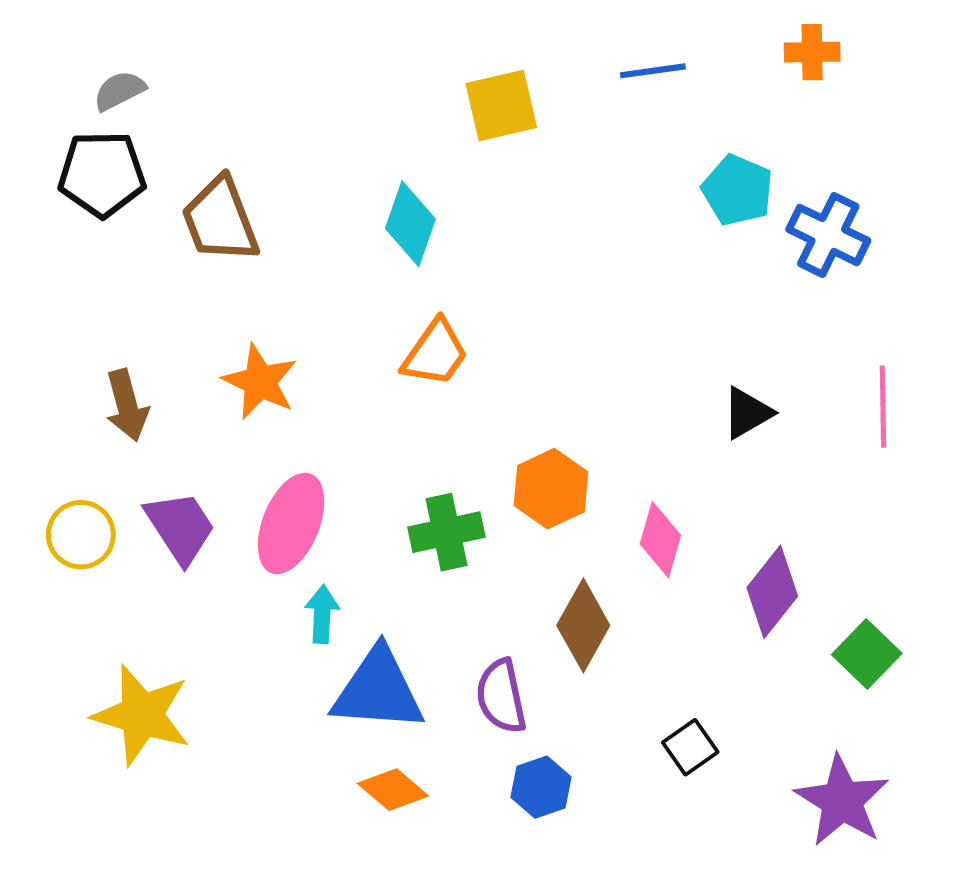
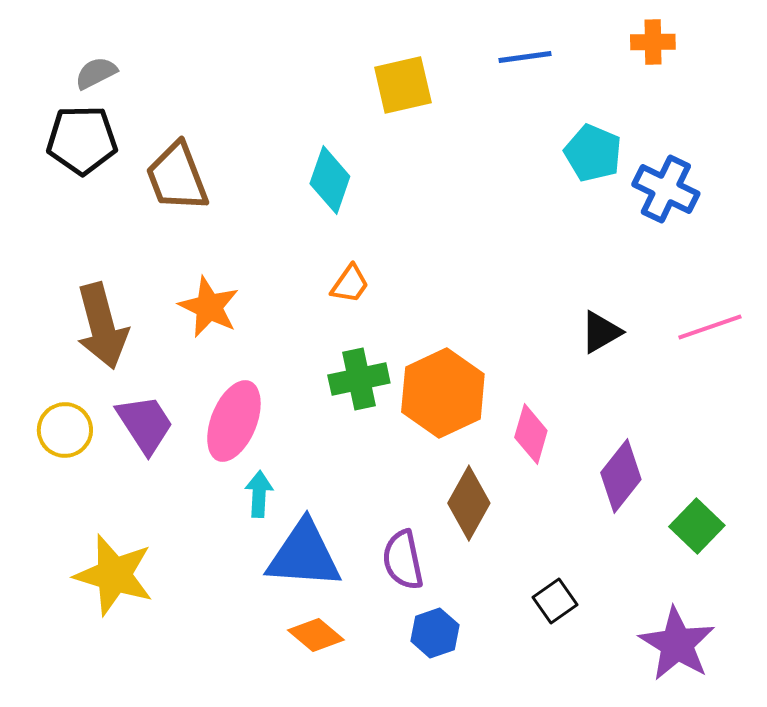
orange trapezoid: (435, 353) -> (350, 284), size x0.7
brown arrow: (127, 405) -> (102, 326), size x1.5
pink line: (883, 407) -> (710, 327), turned 72
orange hexagon: (551, 489) -> (443, 393), size x1.4
green cross: (446, 532) -> (359, 379), moved

